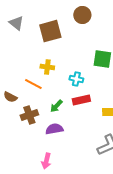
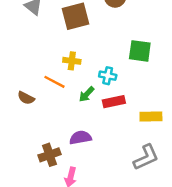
green arrow: (56, 106) -> (87, 94), moved
brown cross: (29, 115) -> (49, 155), moved

